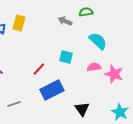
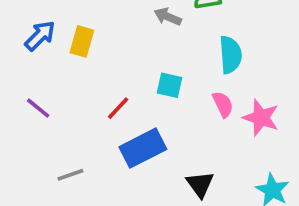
yellow rectangle: (19, 23) -> (82, 41), moved
cyan semicircle: (98, 41) -> (230, 55), turned 42
pink semicircle: (94, 67) -> (223, 104), turned 72

